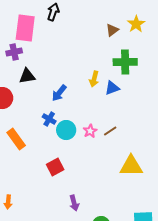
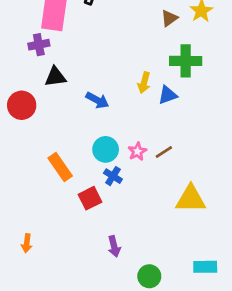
blue arrow: (59, 93) -> (97, 100), turned -102
blue cross: (49, 119) -> (113, 176), moved
orange rectangle: (16, 139) -> (60, 167), moved

